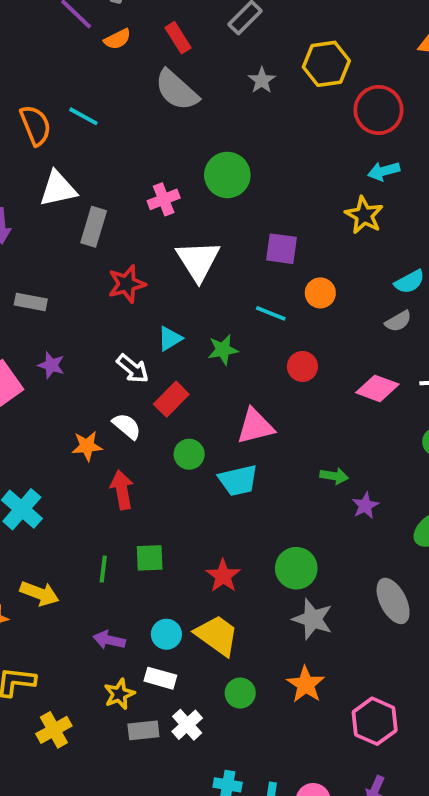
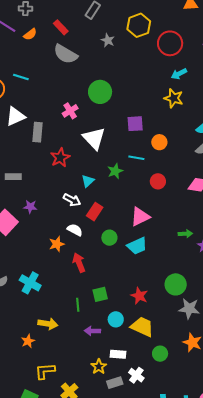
green star: (223, 350) -> (115, 171), moved
cyan circle: (166, 634) -> (116, 319), moved
purple arrow: (109, 640) -> (92, 331), moved

